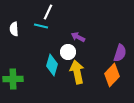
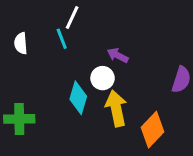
cyan line: (41, 26) -> (62, 39), turned 56
orange diamond: (112, 75) -> (152, 130), moved

